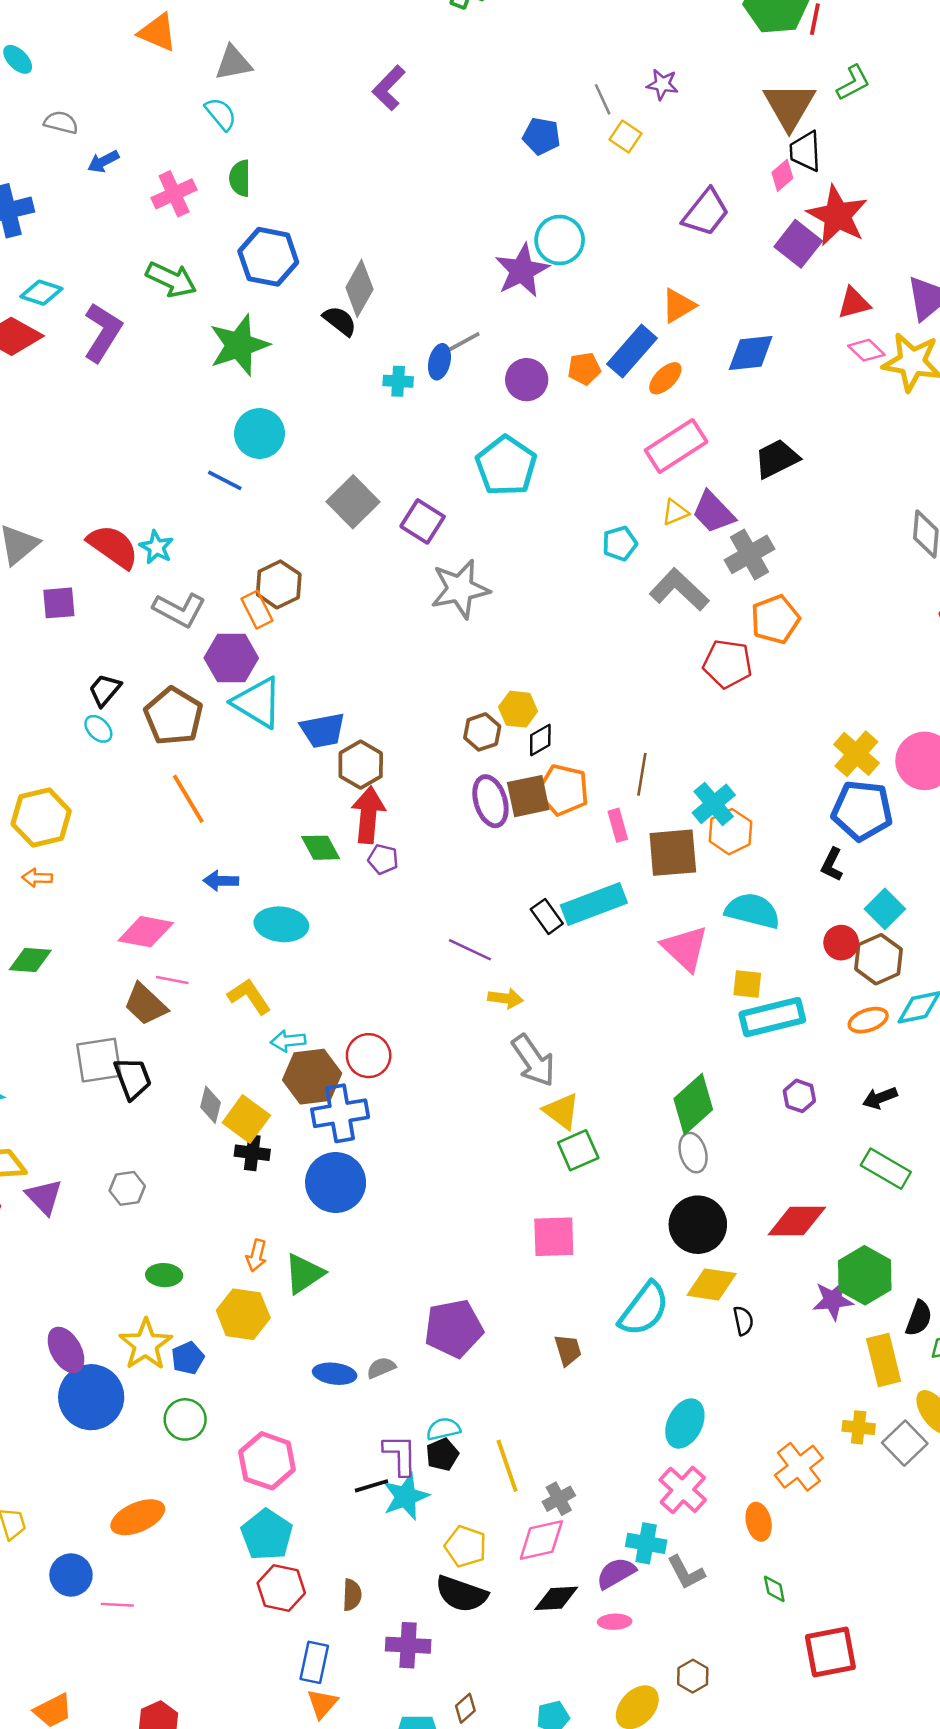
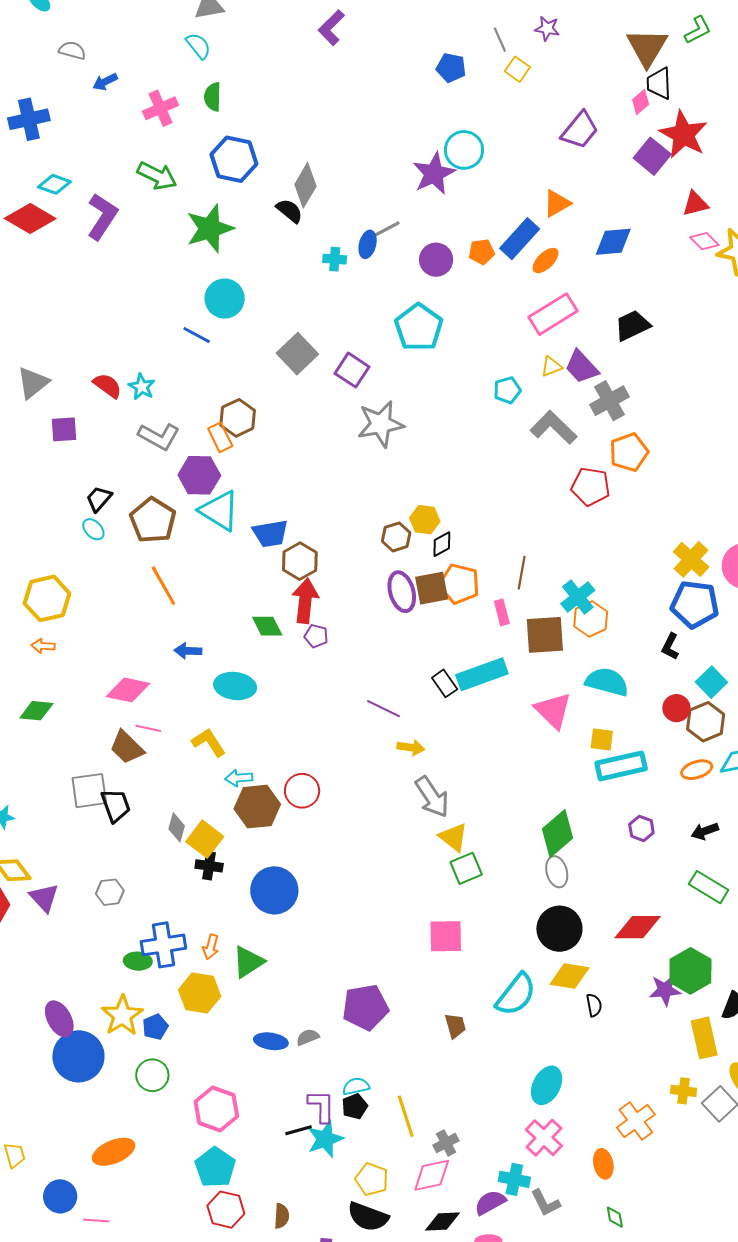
red semicircle: (113, 546) -> (107, 386), size x0.7
blue cross: (340, 1113) -> (163, 945), moved

